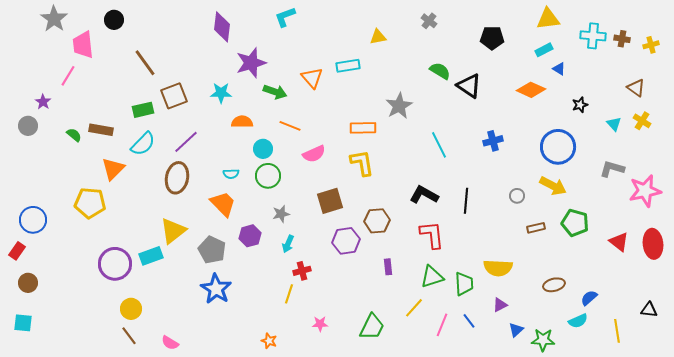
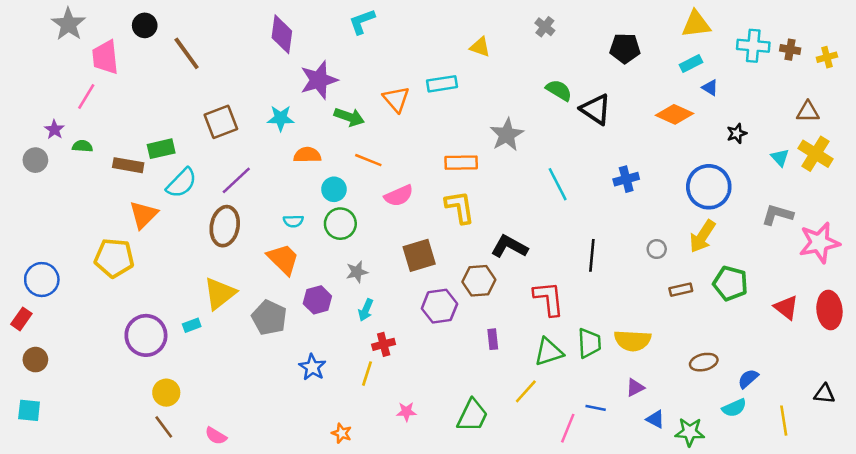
yellow triangle: (378, 37) -> (480, 47), turned 30
brown line: (145, 63) -> (187, 53), moved
brown triangle: (636, 88) -> (808, 112), turned -36
green rectangle: (143, 110) -> (161, 149), moved
yellow cross: (642, 121) -> (816, 154), size x1.5
green semicircle: (74, 135) -> (82, 146), moved, turned -35
yellow arrow: (553, 186) -> (702, 236), turned 96
black L-shape: (424, 195) -> (509, 246), moved
cyan rectangle: (151, 256) -> (192, 325), size x0.6
green trapezoid: (464, 284) -> (589, 343), moved
blue star: (216, 289) -> (312, 367), moved, size x0.7
blue line: (469, 321) -> (596, 408), turned -42
pink line: (442, 325) -> (568, 428), moved
blue triangle: (516, 330) -> (655, 419), turned -49

